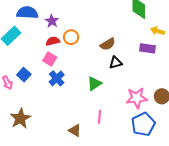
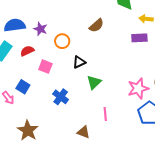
red semicircle: (53, 41) -> (27, 51), moved
brown semicircle: (108, 44) -> (96, 25), moved
black triangle: (116, 63) -> (79, 62), moved
blue cross: (57, 78) -> (61, 97), moved

